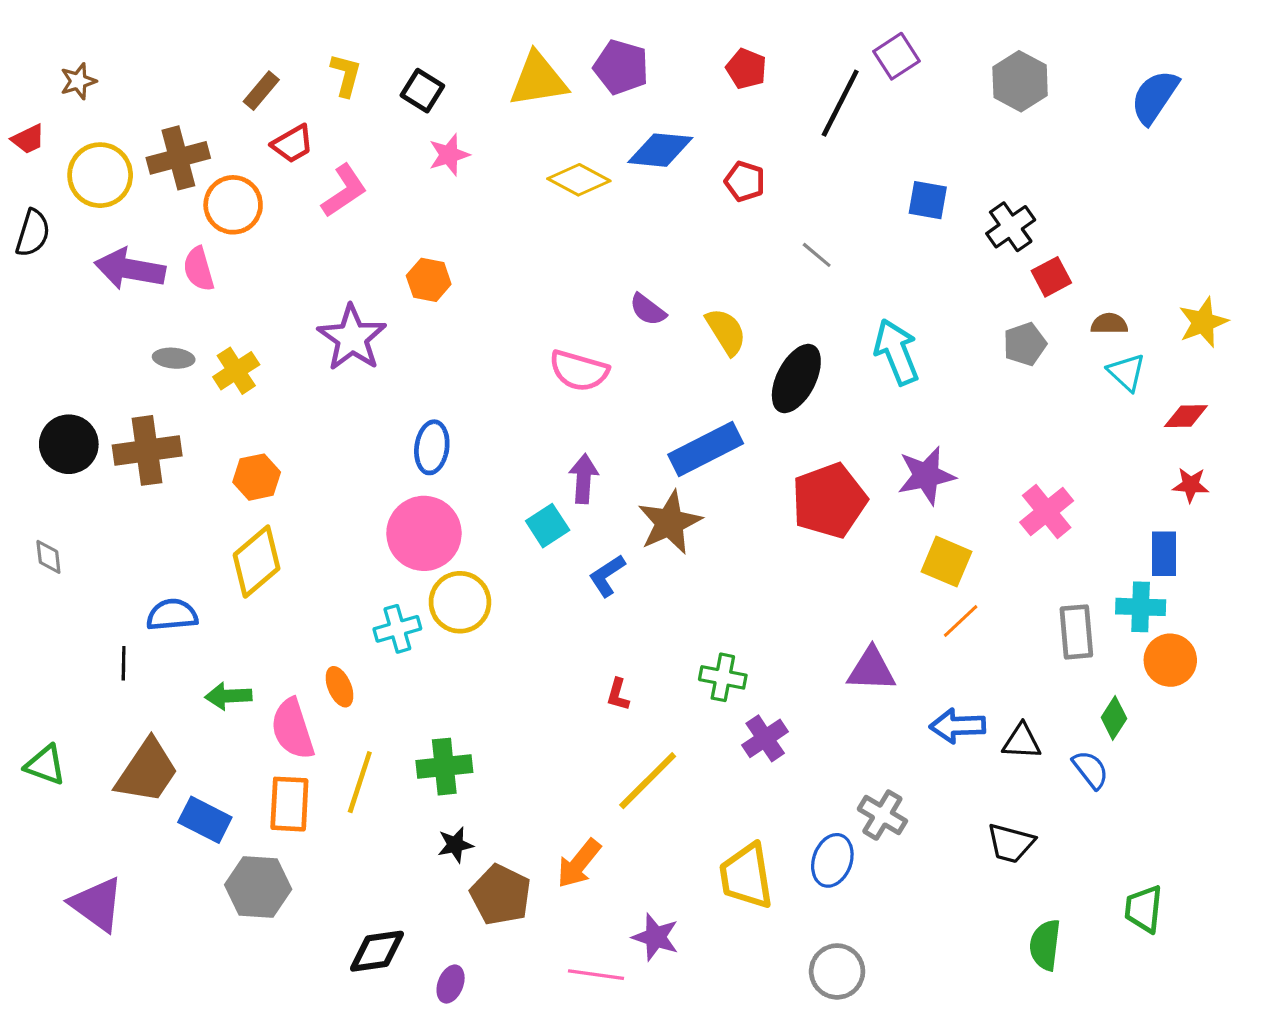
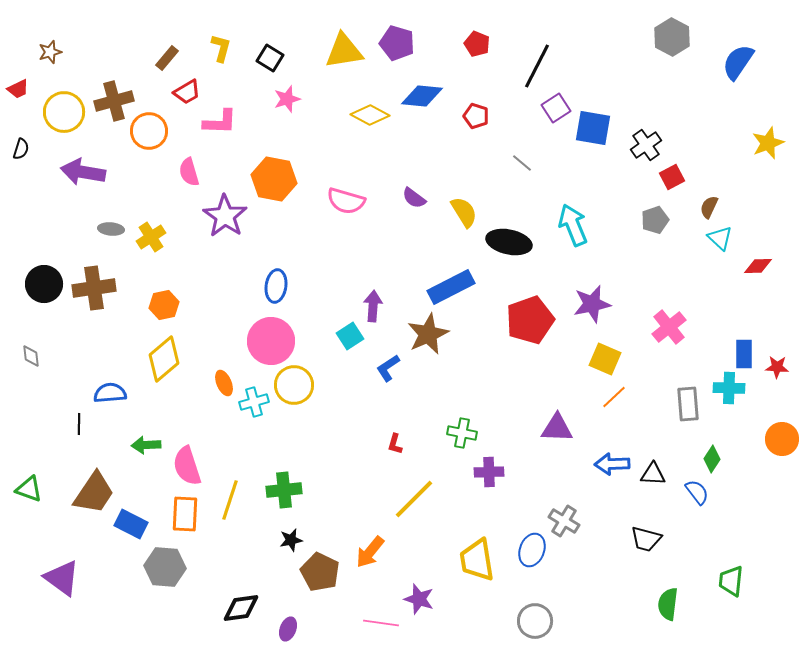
purple square: (896, 56) -> (556, 108), moved
gray hexagon: (1020, 81) -> (672, 37), moved
pink L-shape: (344, 191) -> (220, 122), turned 36
blue square: (928, 200) -> (593, 128), size x1.4
black semicircle: (33, 233) -> (21, 149), size x0.7
pink semicircle: (199, 269) -> (189, 172), moved
orange hexagon: (429, 280) -> (274, 179), size x1.6
yellow star: (1203, 322) -> (768, 143), moved
brown semicircle: (1109, 324) -> (709, 207), turned -65
pink semicircle: (579, 371) -> (346, 201), moved
black ellipse: (796, 379) -> (509, 242), turned 75
red star: (1191, 485) -> (777, 367), moved
orange circle: (1170, 660) -> (782, 439), moved
orange ellipse: (339, 687) -> (224, 383), moved
purple cross: (765, 738) -> (489, 472), turned 32

